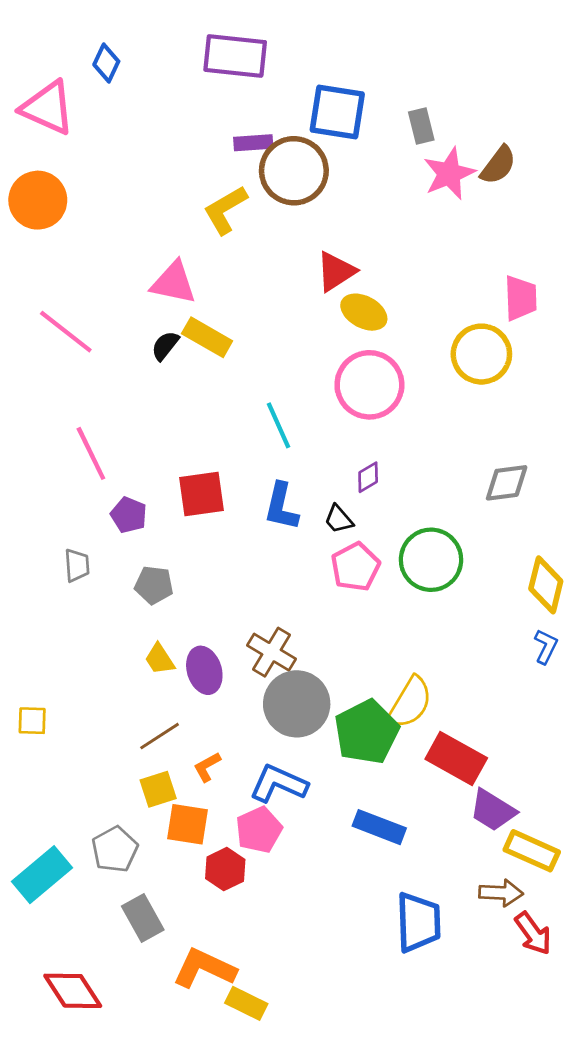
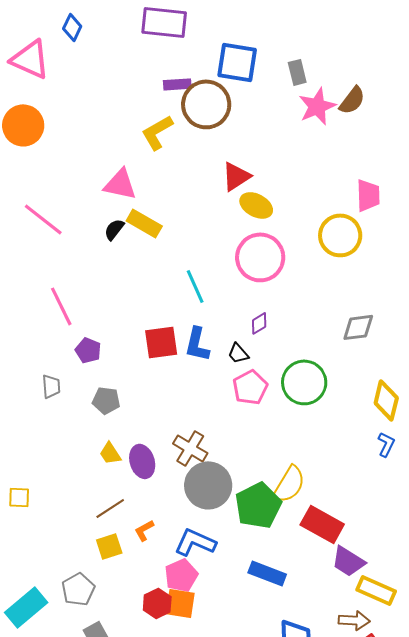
red square: (202, 494) -> (161, 342), moved
orange square: (188, 824) -> (180, 603), moved

